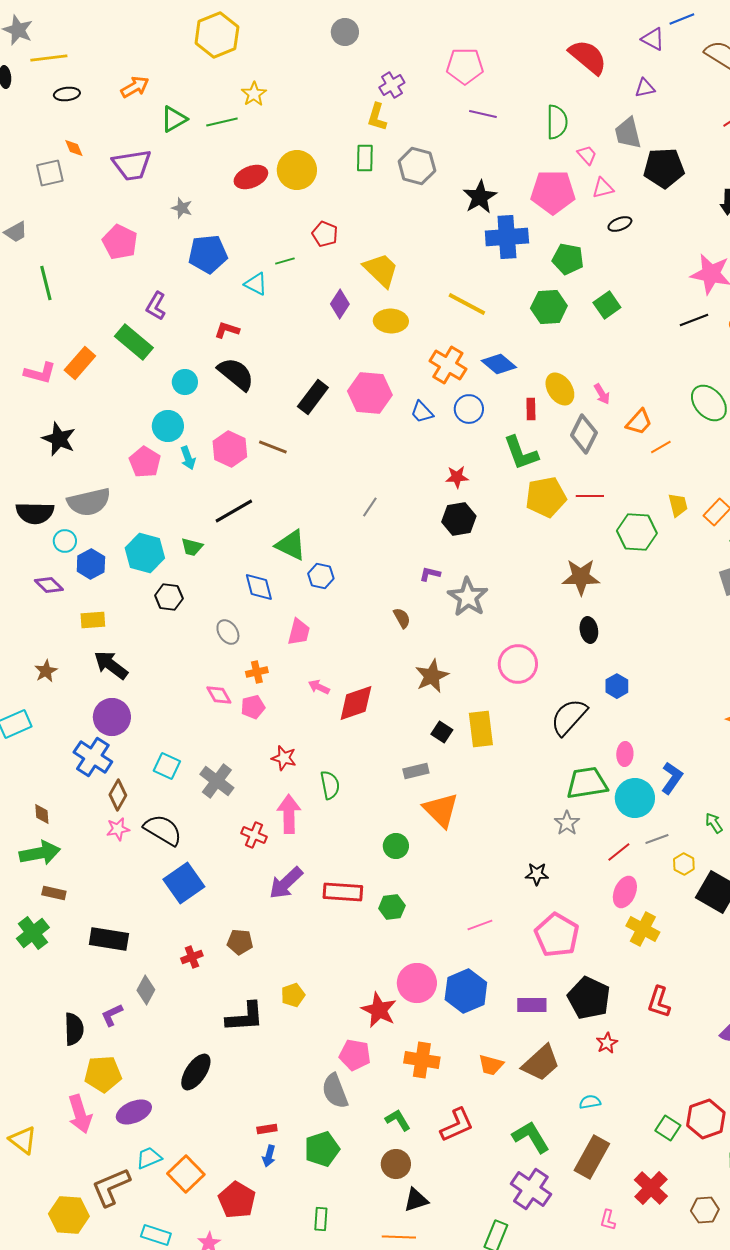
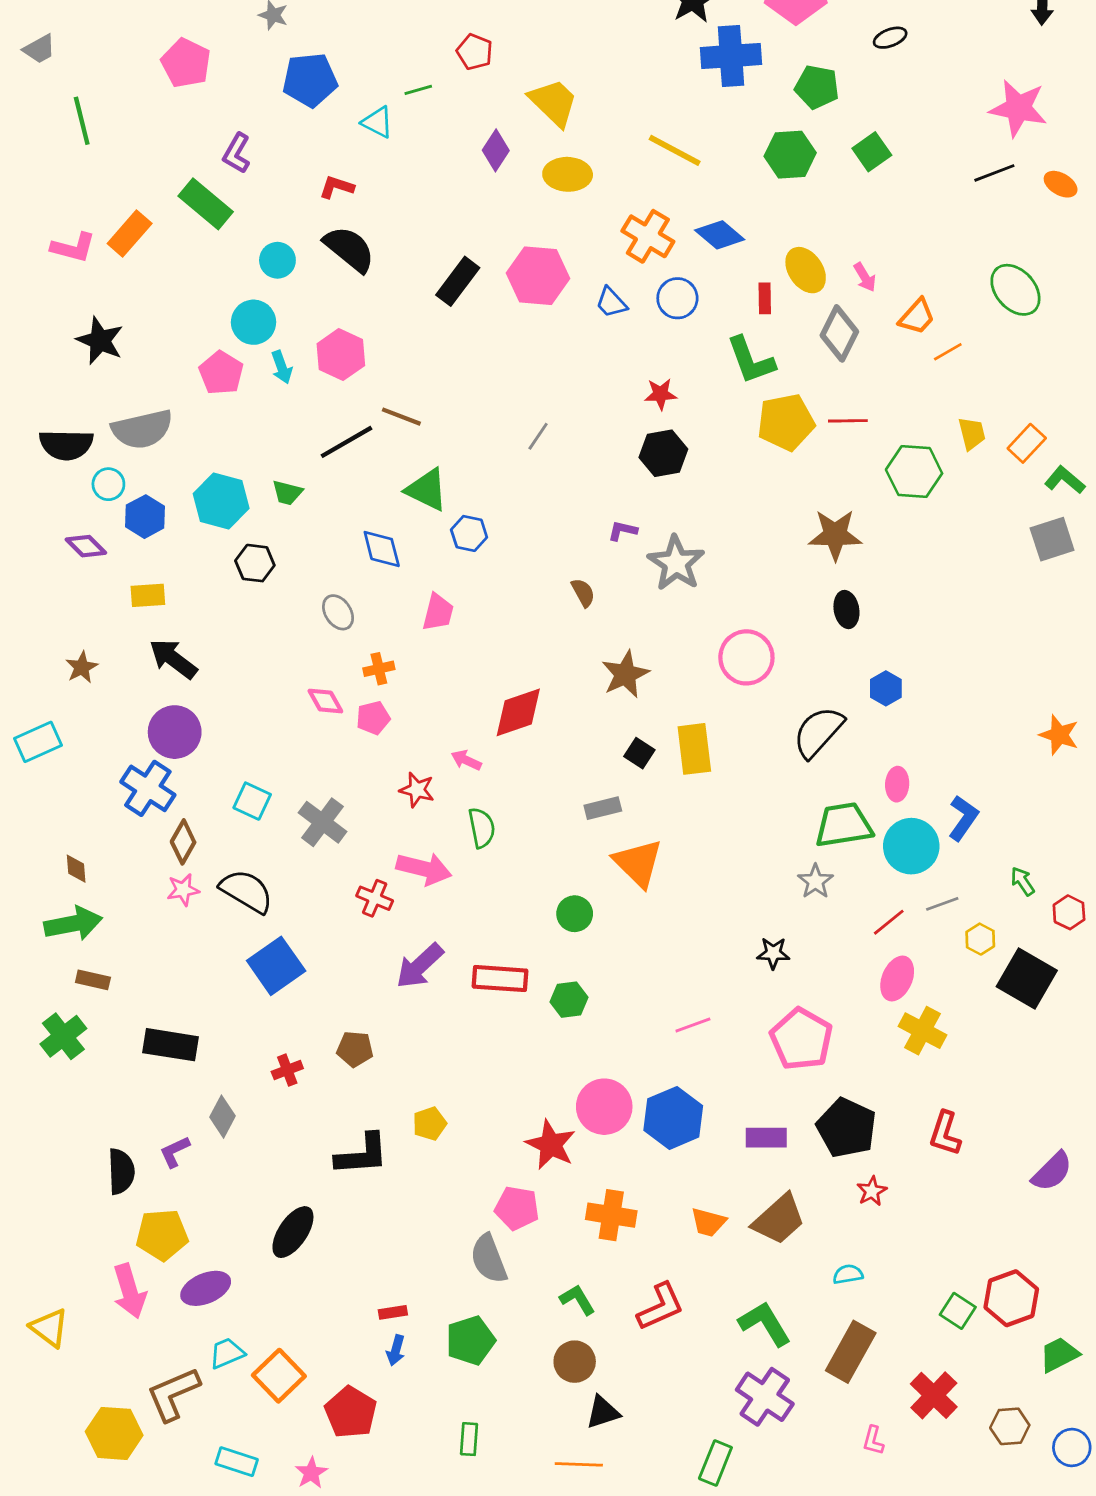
brown line: (273, 447) -> (401, 417), moved
pink arrow: (319, 687) -> (466, 760), moved
pink arrow: (289, 814) -> (424, 869), turned 105

